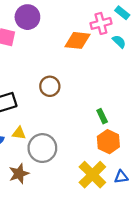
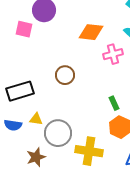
pink cross: (101, 23) -> (113, 54), moved
yellow cross: (92, 175) -> (89, 151), moved, turned -36

